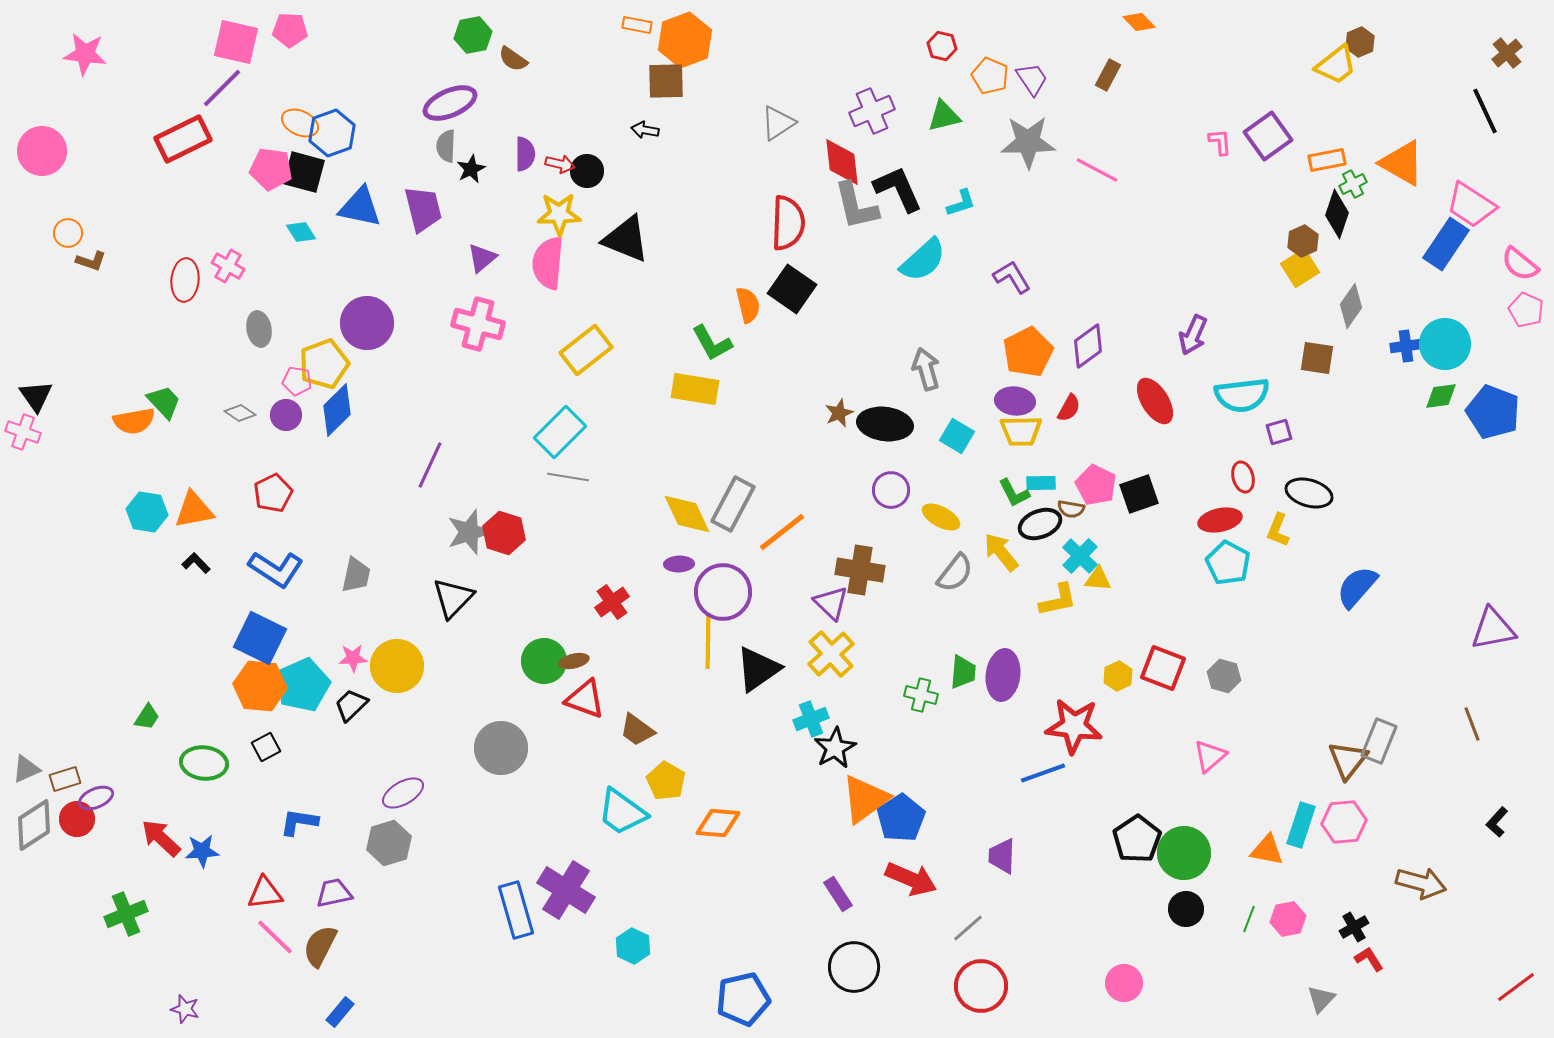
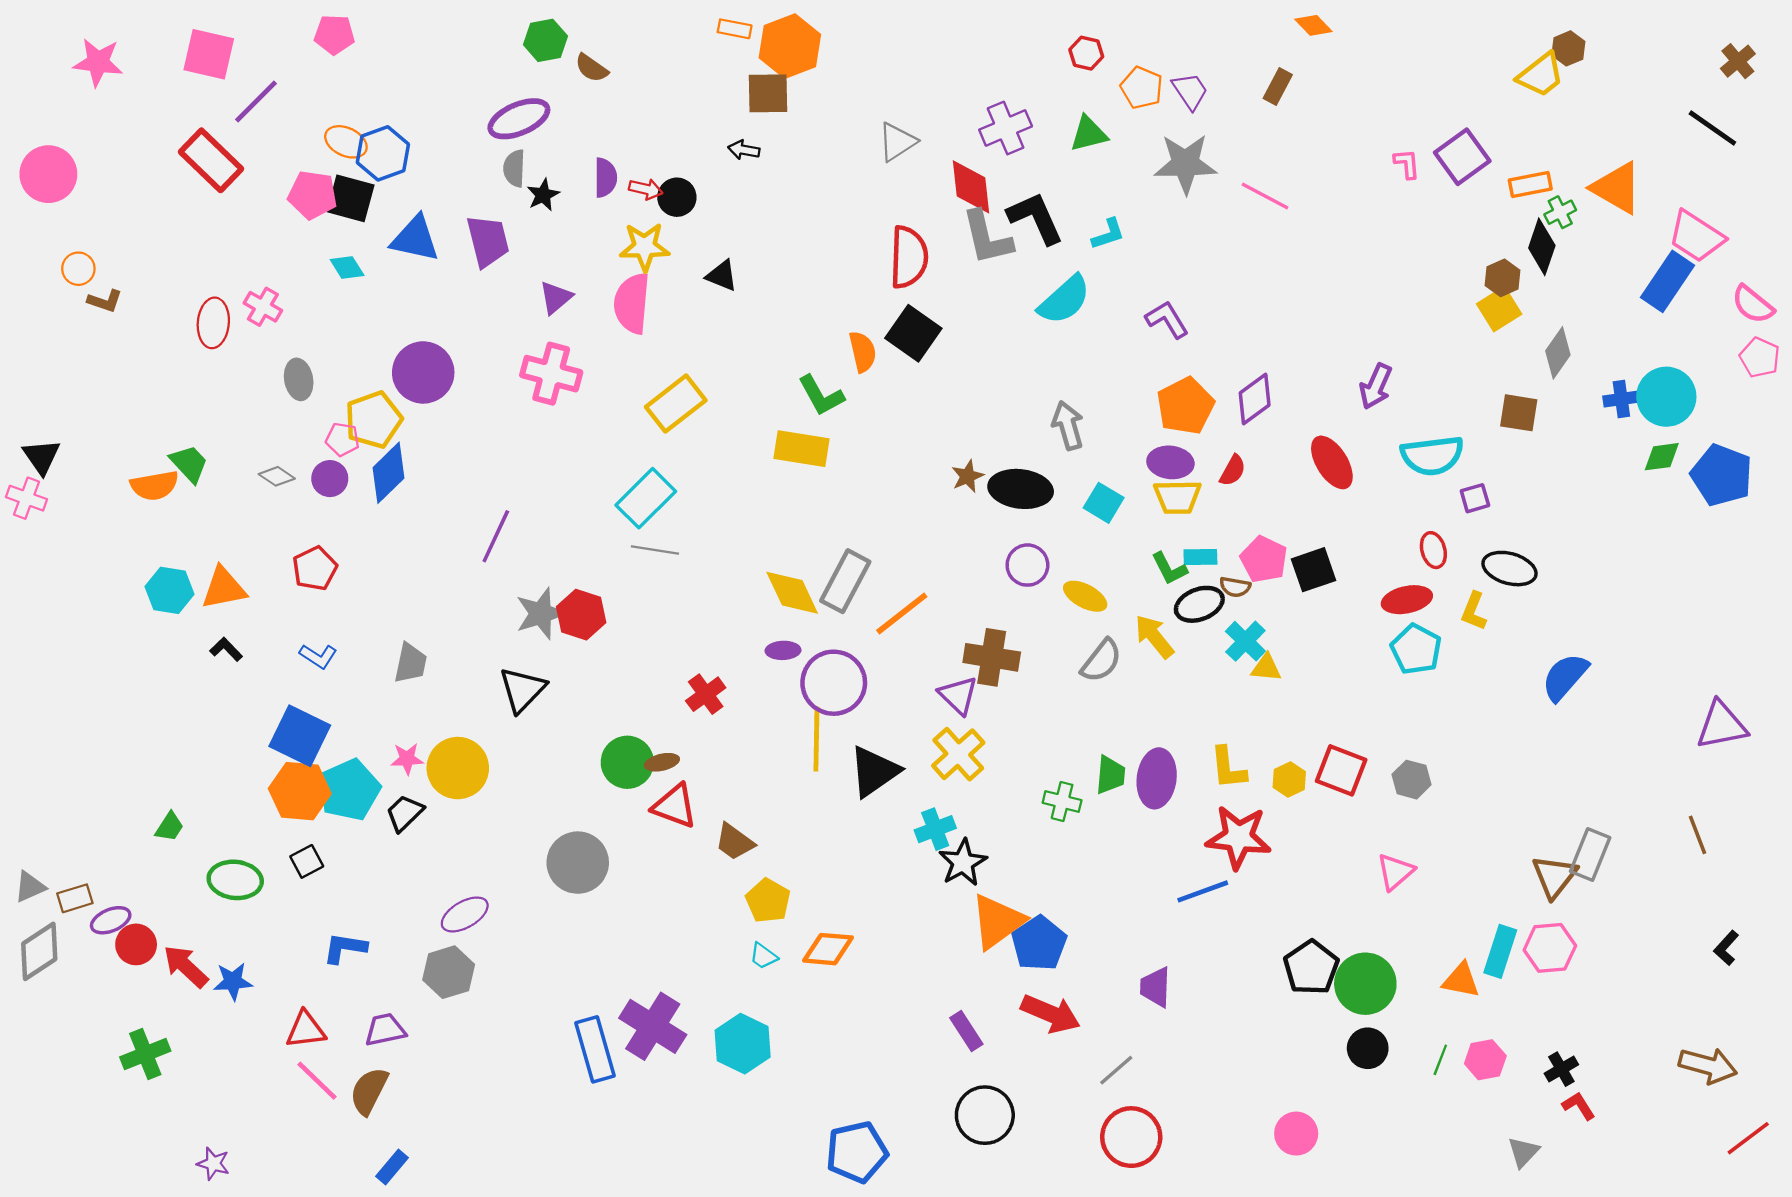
pink square: (236, 42) -> (209, 54), moved
black line: (1485, 111) -> (1712, 128), turned -30
red rectangle: (183, 139) -> (211, 160), turned 70
black triangle: (626, 239) -> (722, 276), size x0.6
blue L-shape: (276, 569) -> (318, 656), size x0.6
yellow L-shape: (1058, 600) -> (1228, 768), moved, turned 96
cyan trapezoid: (622, 812) -> (763, 956), moved, size x0.5
red circle: (77, 819) -> (136, 944), moved
brown arrow: (1421, 883) -> (1708, 1066), moved
cyan hexagon: (633, 946) -> (743, 1044), moved, size x1.4

